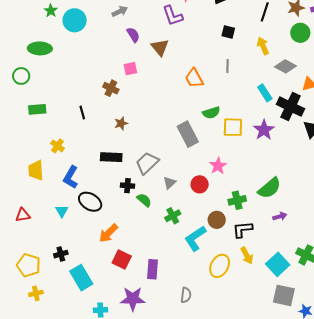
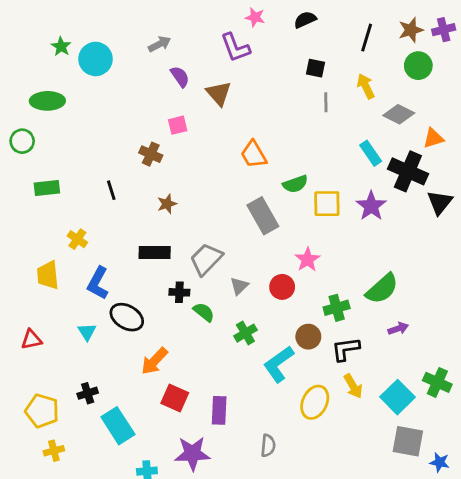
gray line: (227, 66) -> (326, 102), moved
orange trapezoid: (194, 78) -> (254, 154), moved

